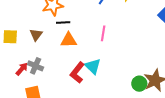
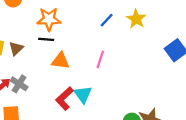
black line: (63, 23) -> (46, 39), moved
brown triangle: (36, 35) -> (16, 48), moved

